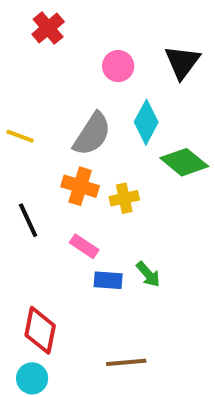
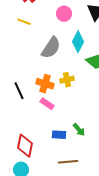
yellow line: (20, 136) -> (24, 22), moved
orange cross: (80, 186) -> (45, 84), moved
green arrow: (148, 274) -> (79, 130), moved
blue rectangle: (108, 280) -> (59, 135), moved

